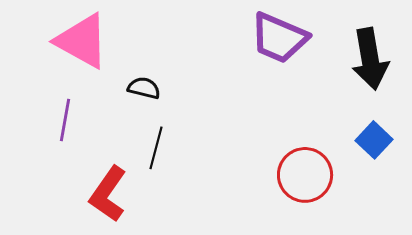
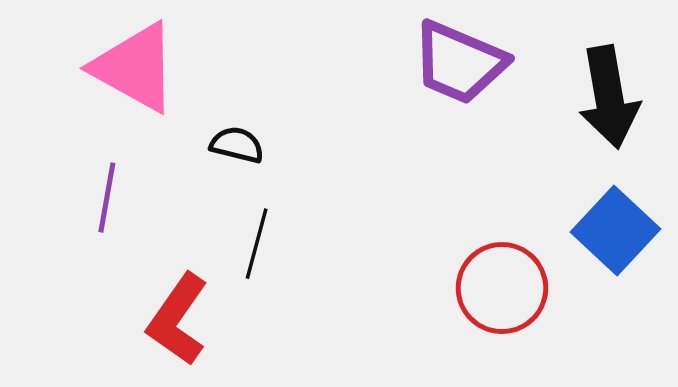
blue square: (374, 140) -> (616, 230), size x1.4

